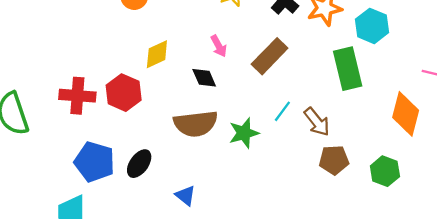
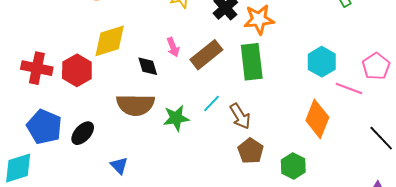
cyan hexagon: (372, 26) -> (322, 62), moved
pink arrow: (219, 46) -> (173, 47), moved
yellow diamond: (157, 54) -> (110, 41), size x1.4
green rectangle: (348, 69) -> (252, 62), moved
brown pentagon: (334, 160) -> (251, 151), turned 30

